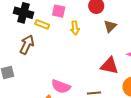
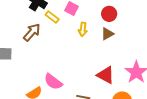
brown triangle: (110, 26) -> (107, 34), moved

